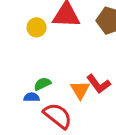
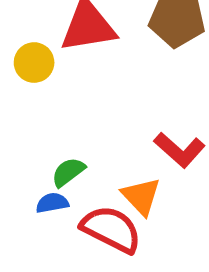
orange triangle: (80, 90) -> (141, 196), moved

